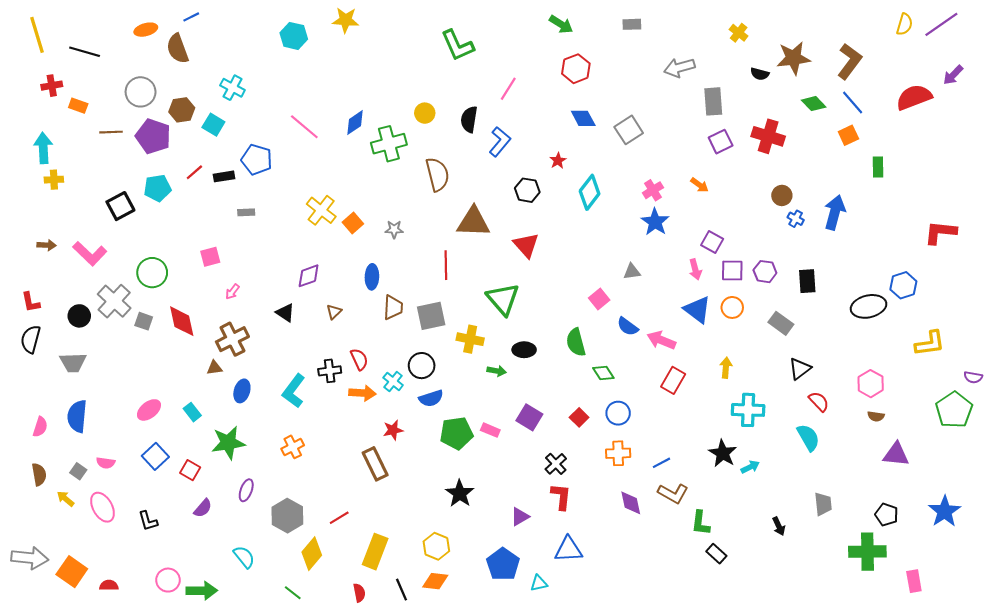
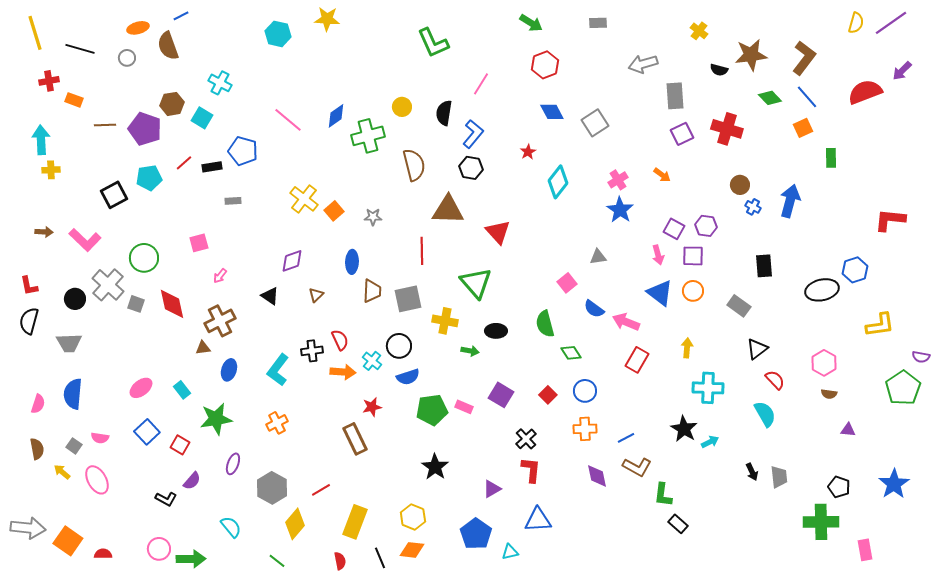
gray circle: (141, 92) -> (127, 58), moved, size x0.6
black hexagon: (527, 190) -> (471, 168), moved
purple hexagon: (765, 272) -> (706, 226), moved
purple triangle: (896, 454) -> (848, 430), size x0.6
black L-shape: (148, 521) -> (166, 499), moved, turned -45
black arrow: (779, 526) -> (752, 472), moved

